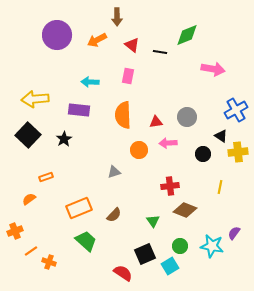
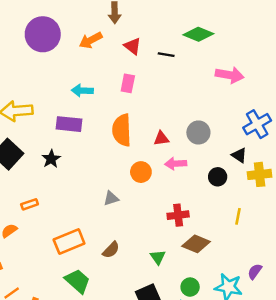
green diamond: (187, 35) -> (198, 34), turned 45

